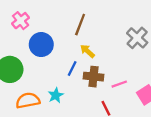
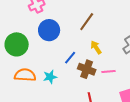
yellow arrow: (87, 51) -> (96, 47), moved
pink line: (119, 84) -> (109, 72), moved

